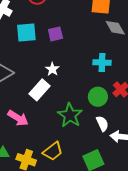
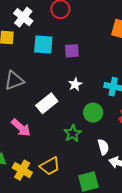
white star: (52, 69) -> (75, 84), moved
green circle: (98, 97) -> (93, 113), moved
green star: (70, 115) -> (73, 133), size x0.7

